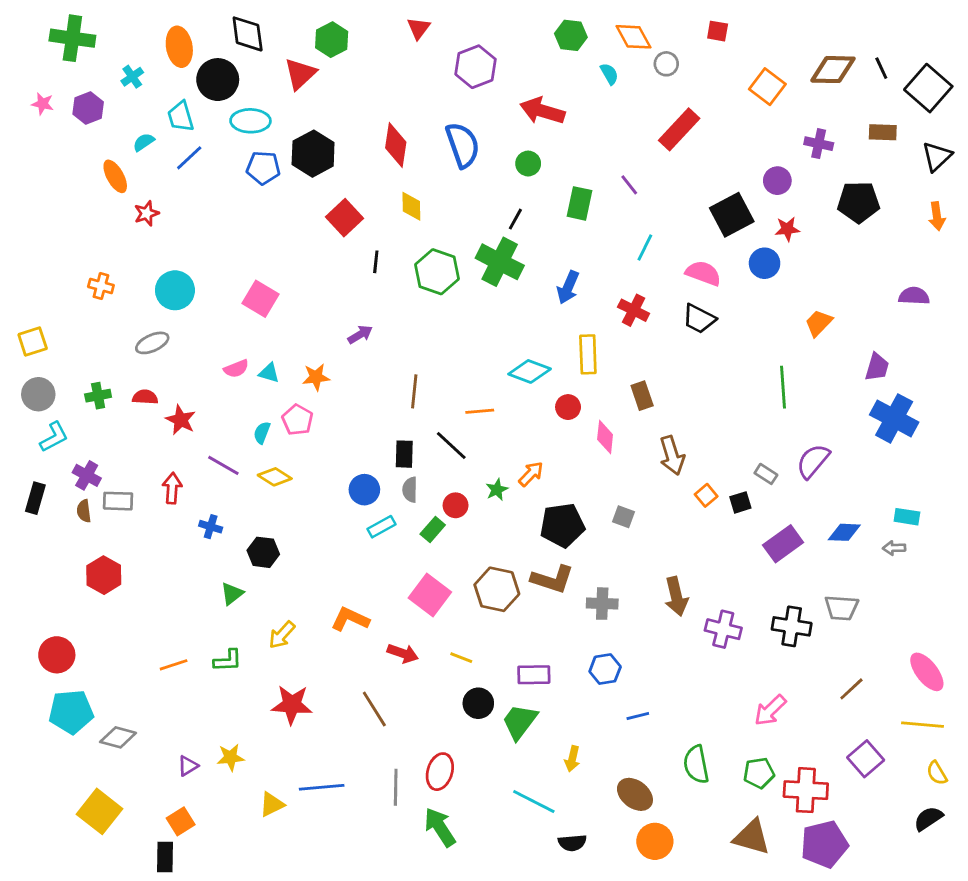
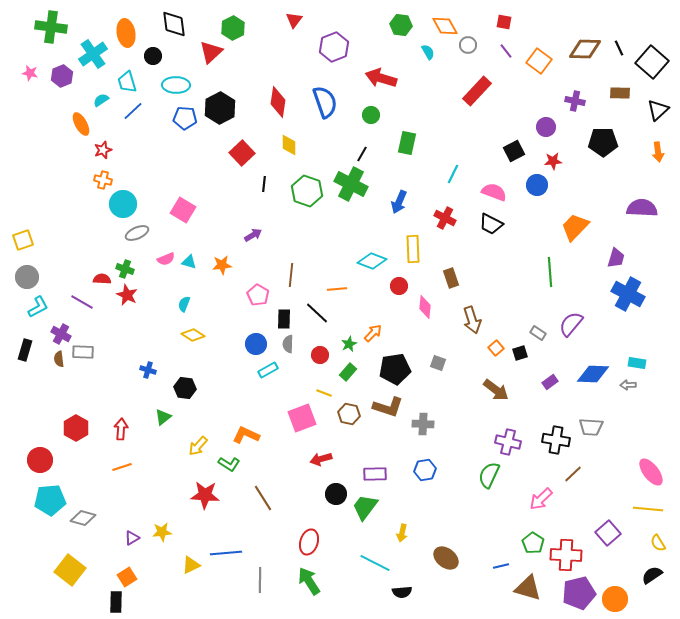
cyan cross: (132, 77) -> (93, 54), size x1.8
black circle: (218, 80) -> (153, 56), size x0.6
purple line: (629, 185) -> (506, 51), moved
black square: (732, 215) -> (514, 151), size x0.7
orange cross: (101, 286) -> (103, 180), moved
purple semicircle: (914, 296) -> (642, 208), size x1.4
orange trapezoid: (819, 323) -> (575, 227), size x1.4
gray ellipse: (152, 343) -> (137, 233), moved
green cross: (98, 396) -> (125, 269), moved, turned 30
pink pentagon: (297, 420) -> (258, 295), moved
purple line: (223, 465) -> (82, 302), moved
red arrow: (172, 488) -> (121, 429), moved
green rectangle: (433, 530) -> (348, 372), moved
blue diamond: (844, 532) -> (593, 374), size x1.4
purple rectangle: (783, 544) -> (550, 382), size x0.6
red hexagon: (104, 575) -> (76, 428), moved
brown hexagon: (497, 589) -> (349, 414), size x0.7
pink square: (430, 595) -> (302, 418), turned 32
brown arrow: (676, 596) -> (496, 390), moved, turned -40
red arrow: (403, 653) -> (321, 459), moved, turned 145
yellow line: (461, 658) -> (324, 393), moved
green L-shape: (228, 661) -> (229, 464), moved, turned 35
brown line: (851, 689) -> (573, 474), moved
blue line: (638, 716) -> (501, 566), moved
green semicircle: (696, 764) -> (489, 475), moved, turned 36
green pentagon: (759, 773) -> (533, 543), turned -30
gray line: (396, 787) -> (260, 580), moved
orange circle: (655, 841) -> (615, 599), moved

